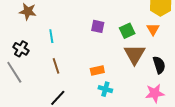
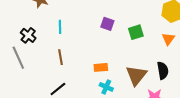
orange triangle: (153, 29) -> (168, 39), moved
brown triangle: (134, 54) -> (136, 75), moved

